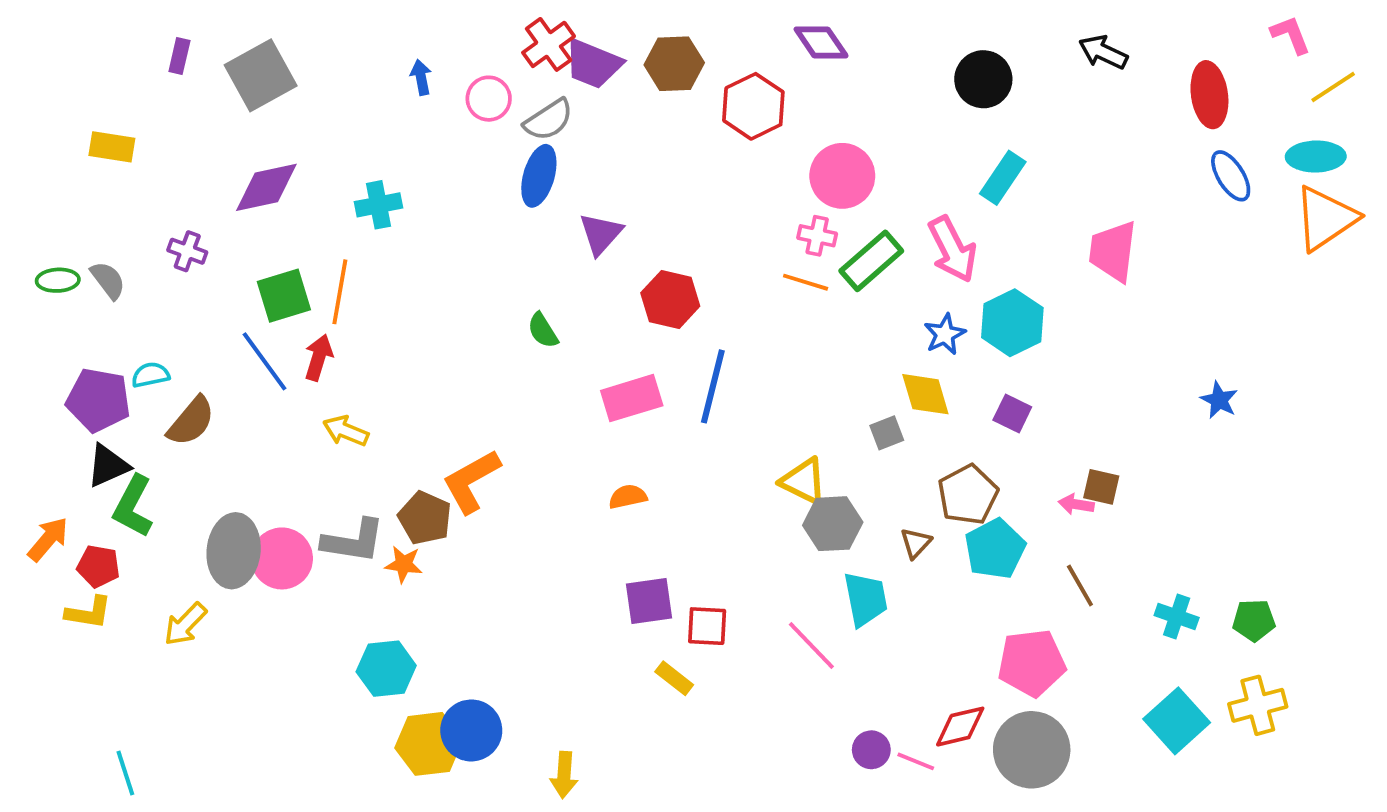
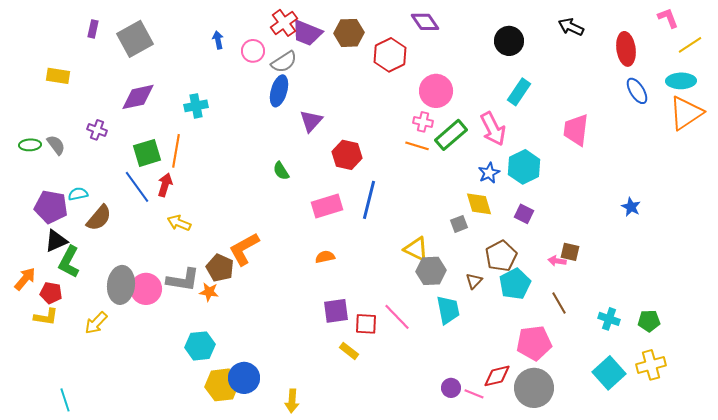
pink line: (811, 645) -> (397, 317), moved

